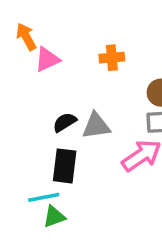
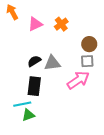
orange cross: (112, 58) -> (61, 24), turned -32
pink triangle: (47, 59) -> (35, 24), moved

